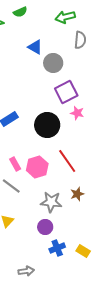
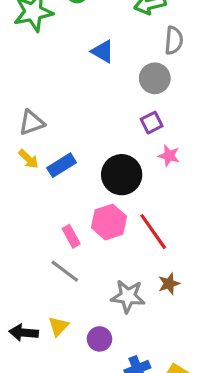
gray circle: (53, 63) -> (155, 78), moved
purple square: (66, 92) -> (152, 123), size x0.6
pink hexagon: (37, 167) -> (109, 222), moved
purple circle: (45, 227) -> (100, 339), moved

